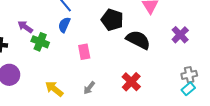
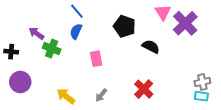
purple cross: (180, 35) -> (185, 23), moved, size x1.4
black semicircle: (138, 40) -> (151, 47), size x0.7
cyan rectangle: (188, 89) -> (201, 96), turned 48

